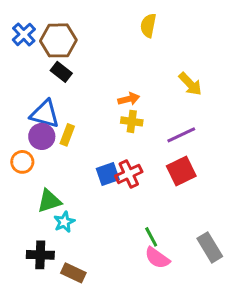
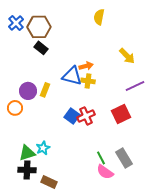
blue triangle: (45, 114) -> (72, 76), moved
purple line: (181, 135) -> (135, 86), moved
blue square: (108, 174) -> (72, 116), turned -35
green triangle: (49, 201) -> (27, 153), moved
gray rectangle: (210, 247) -> (124, 158), moved

